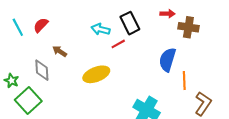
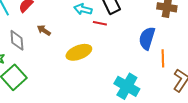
red line: (118, 44) -> (100, 23), turned 40
gray diamond: (42, 70) -> (17, 40), moved

